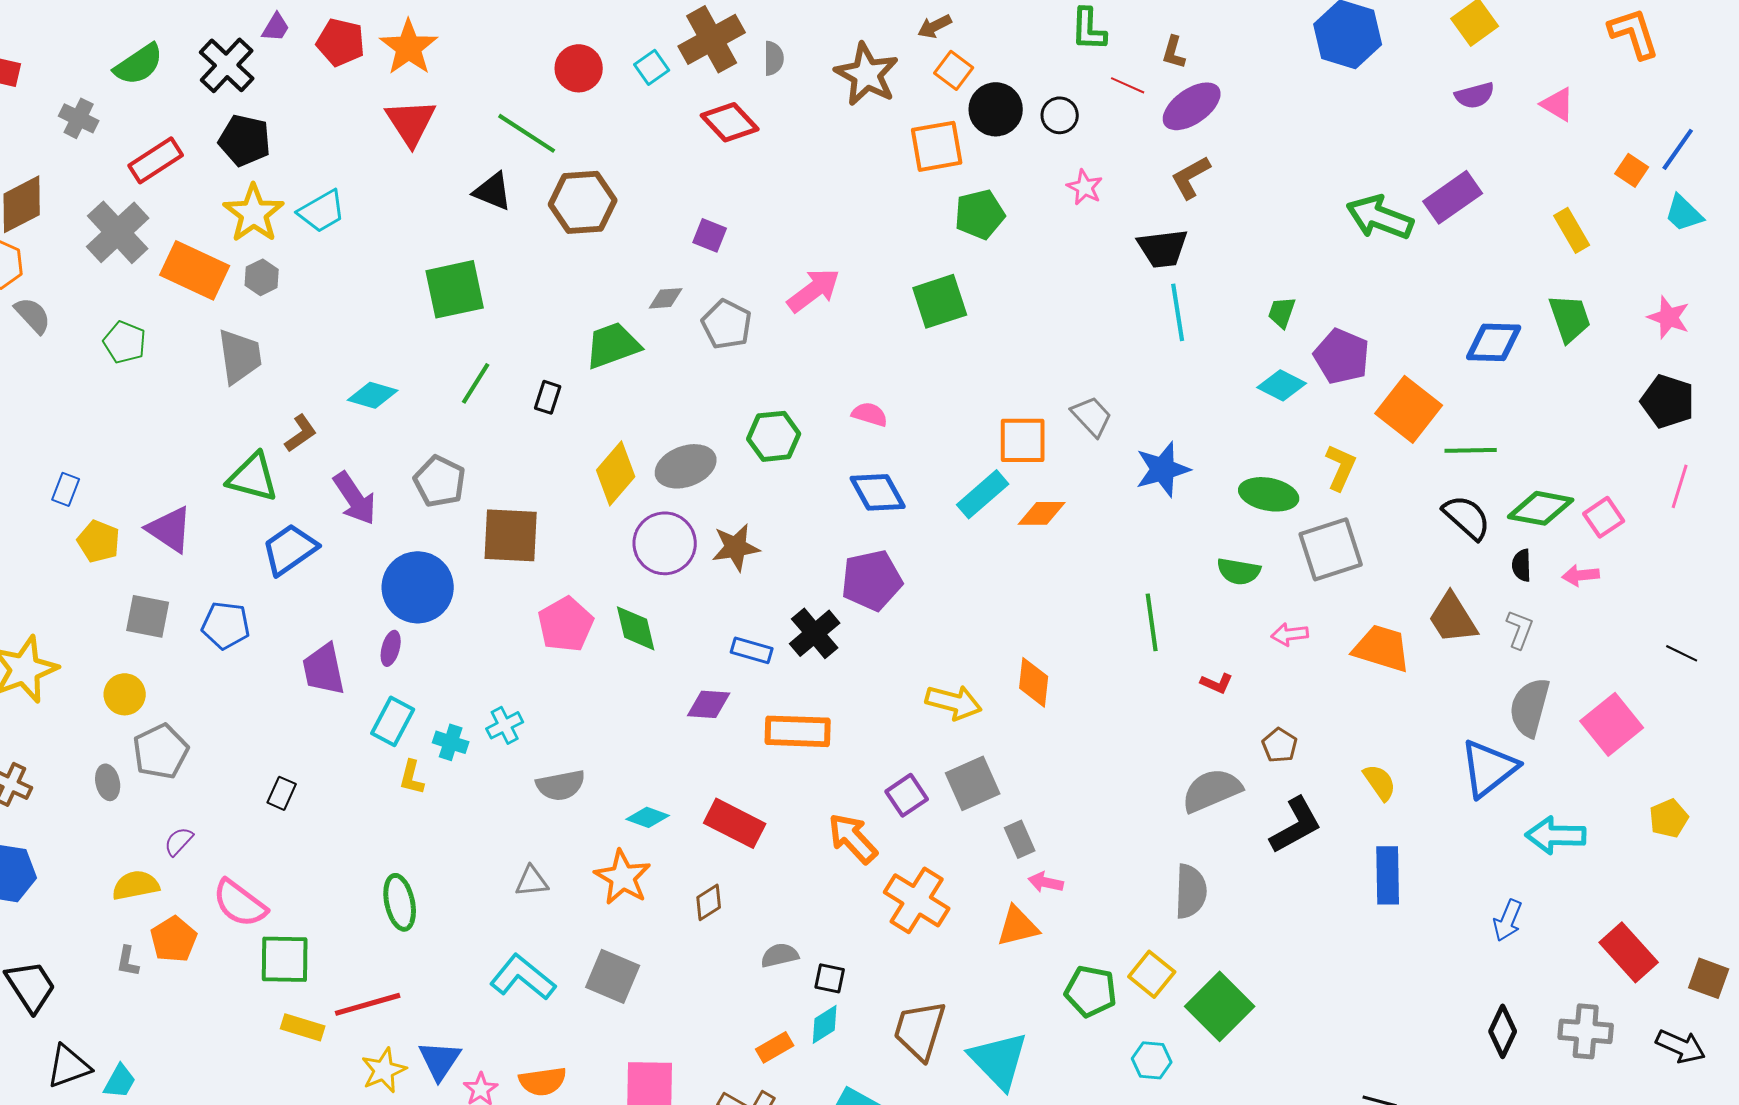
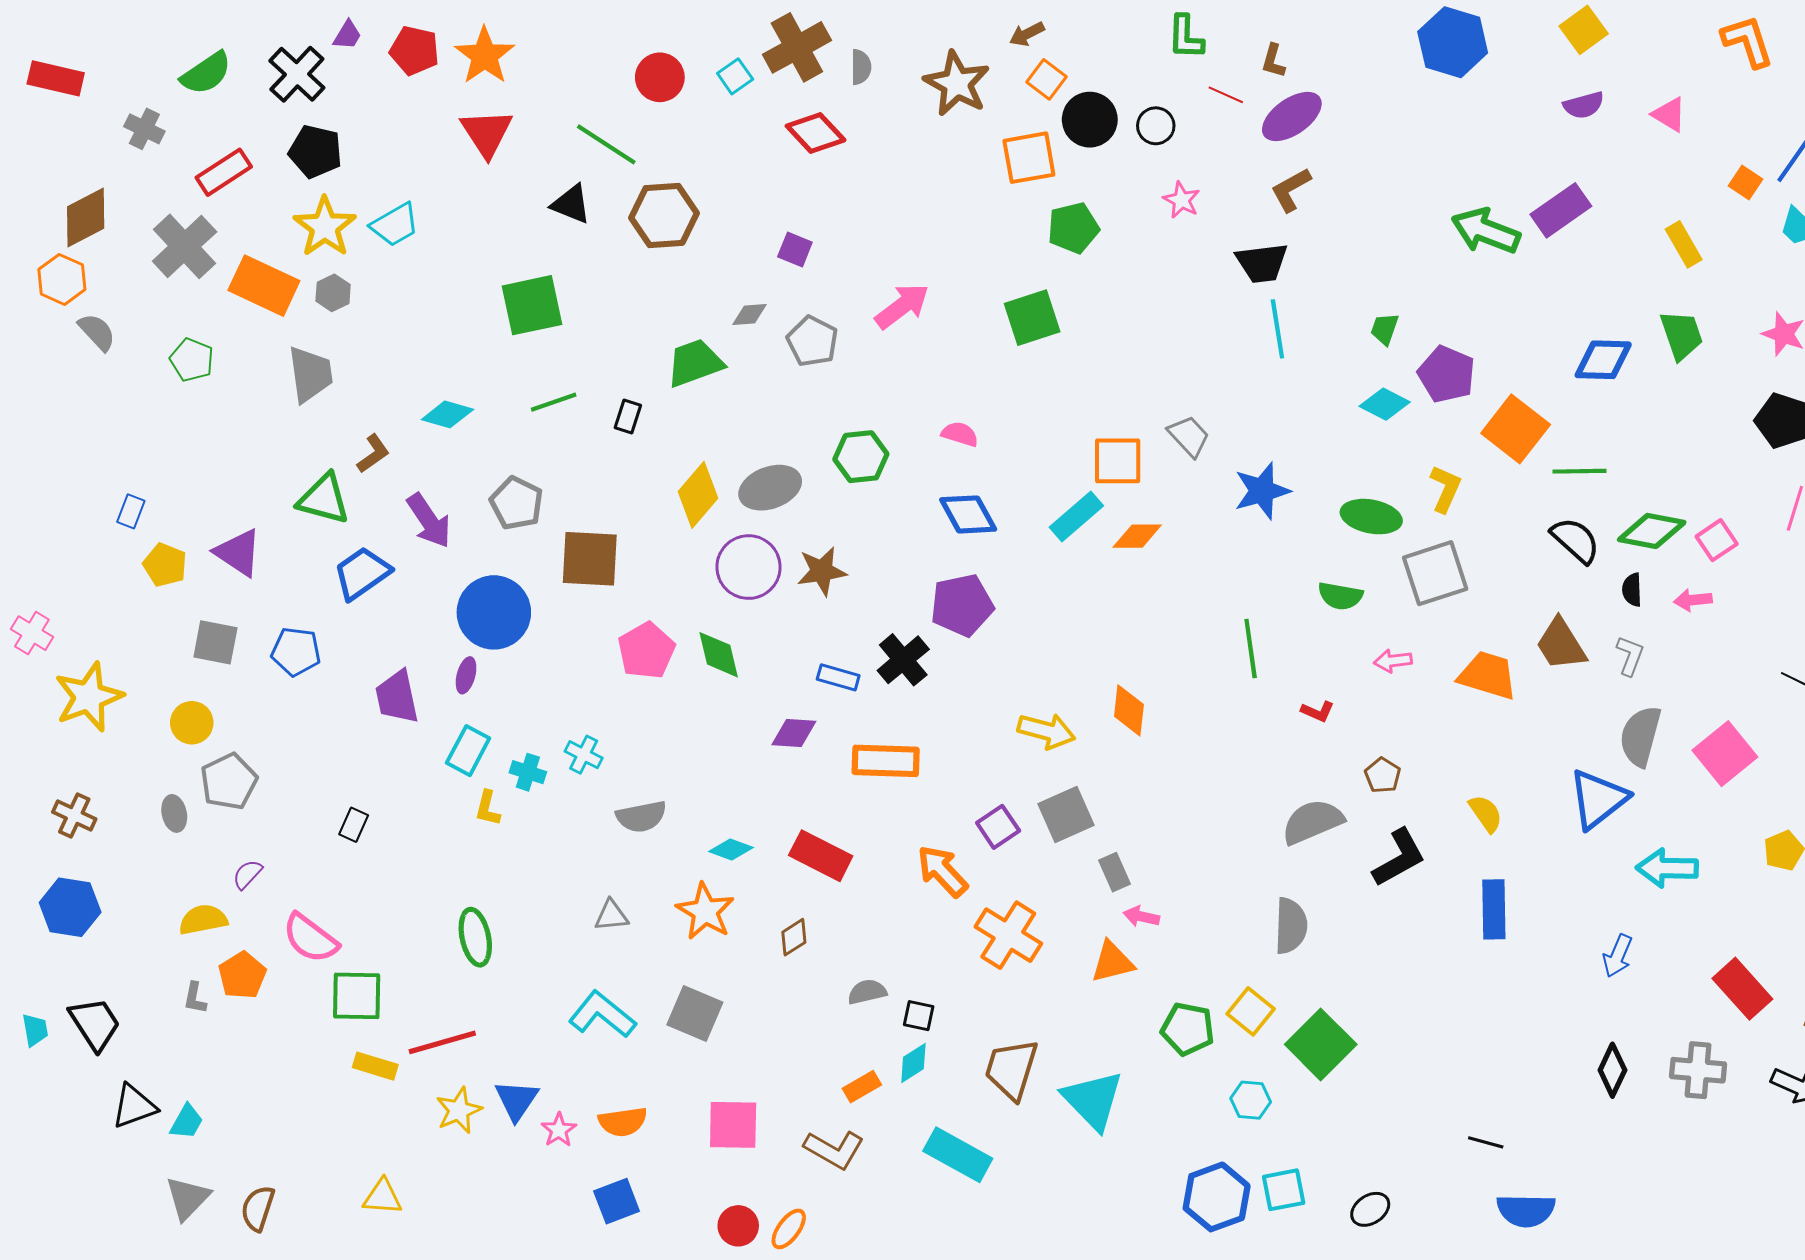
green line: (476, 383) -> (554, 402), turned 39
cyan cross: (505, 725) -> (584, 755), turned -36

